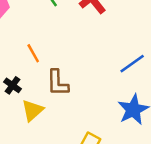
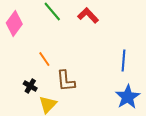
blue line: (132, 64) -> (124, 60), turned -45

